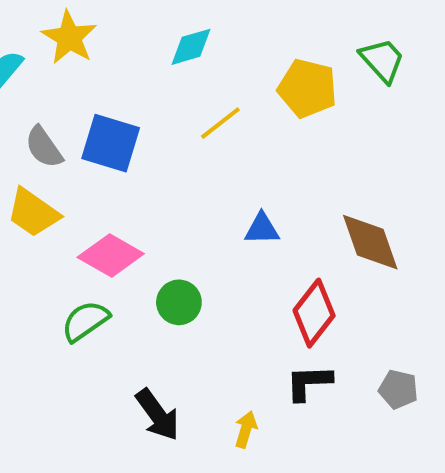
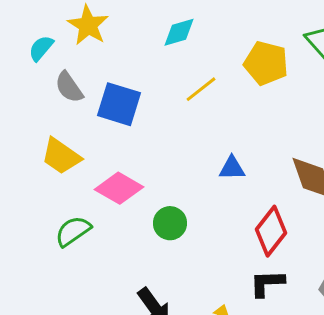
gray semicircle: (44, 147) -> (69, 87), moved
green semicircle: (85, 321) -> (73, 231), moved

